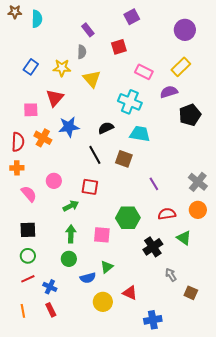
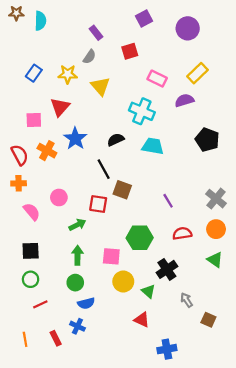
purple circle: (185, 30) -> (188, 28), moved
gray semicircle: (82, 52) -> (89, 57), turned 32
black pentagon: (190, 115) -> (207, 140), moved, turned -30
blue star: (69, 127) -> (75, 139), turned -30
red semicircle: (18, 142) -> (20, 155), turned -30
brown square: (124, 159) -> (122, 190), moved
green triangle: (184, 238) -> (215, 260), moved
green triangle: (107, 267) -> (148, 291), moved, turned -40
blue semicircle: (88, 278) -> (86, 303), moved
red line: (28, 279) -> (40, 304), moved
blue cross: (50, 287) -> (77, 326), moved
yellow circle: (103, 302) -> (123, 281), moved

